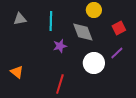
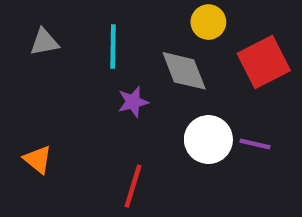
red square: (119, 28) -> (264, 62), size x1.6
purple line: (117, 53) -> (255, 144), moved, turned 56

